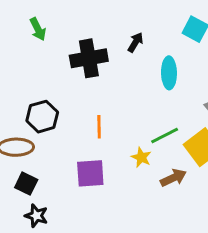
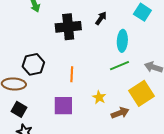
green line: (165, 136) -> (120, 66), moved

